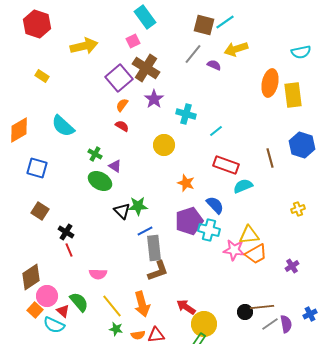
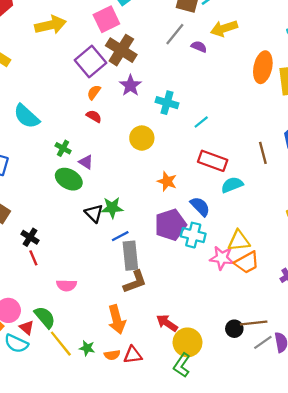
pink square: (133, 41) -> (106, 19), size x1.6
yellow line: (112, 306) -> (61, 344), moved

